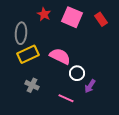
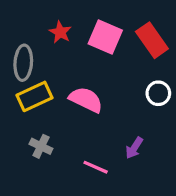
red rectangle: (101, 19) -> (152, 40), size x1.5
white circle: (77, 73) -> (158, 93), moved

